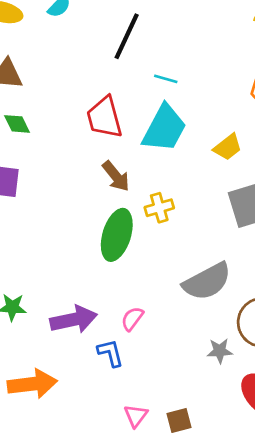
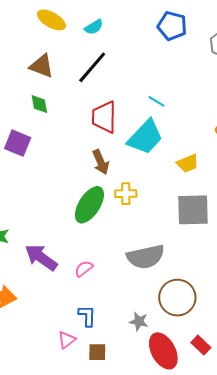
black line: (127, 36) -> (92, 67), moved
purple arrow: (74, 319) -> (41, 257), turned -148
gray star: (220, 351) -> (139, 322), moved
blue L-shape: (110, 353) -> (87, 316), moved

